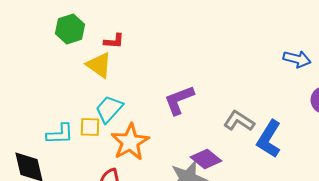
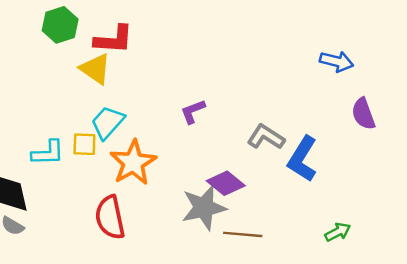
red L-shape: (114, 41) -> (114, 40), size x1.6
purple L-shape: (179, 100) -> (193, 111), size x0.7

